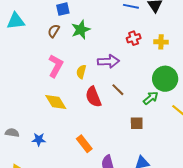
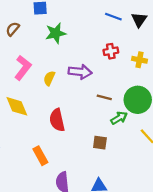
brown semicircle: (54, 31) -> (13, 29), moved
brown line: (118, 90) -> (104, 97), moved, turned -40
red semicircle: (93, 97) -> (57, 120), moved

